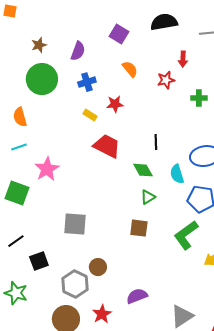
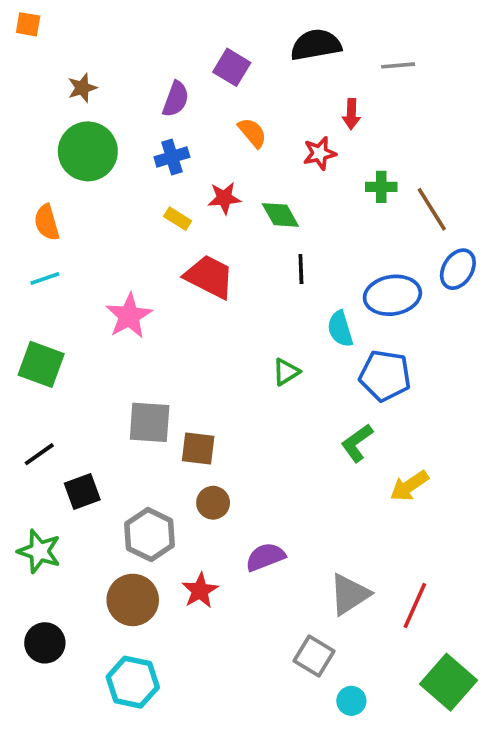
purple semicircle: (78, 51) -> (176, 99), moved
pink star: (47, 169) -> (129, 316), moved
green diamond: (143, 170) -> (280, 215), moved
brown square: (139, 228) -> (198, 449), moved
green L-shape: (186, 235) -> (357, 443), size x0.7
brown circle: (98, 267) -> (213, 503), moved

